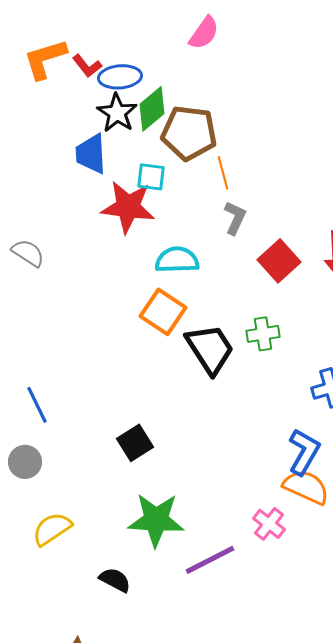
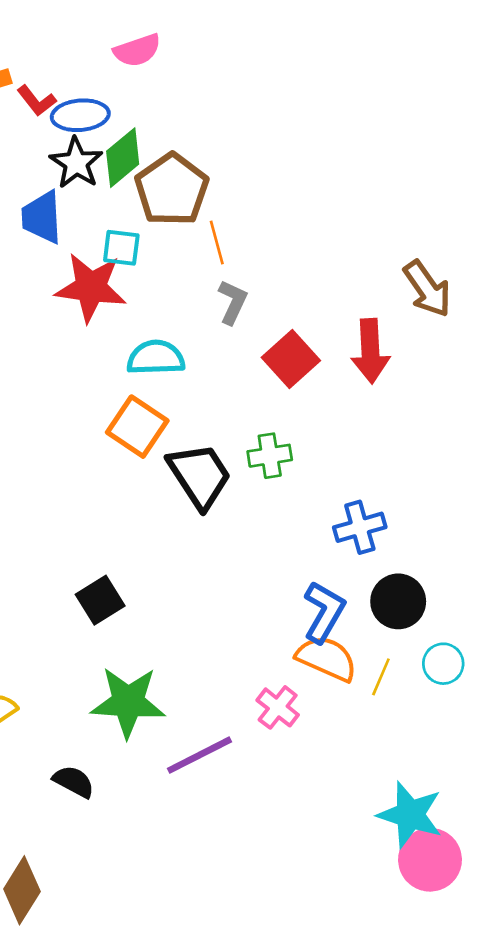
pink semicircle: (204, 33) -> (137, 50), moved, turned 36
brown pentagon: (189, 133) -> (172, 189), turned 30

